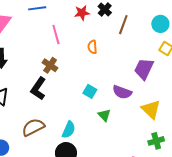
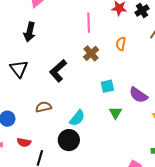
brown cross: (50, 65) -> (91, 53), moved
cyan square: (90, 91) -> (107, 86), turned 32
brown semicircle: (33, 127) -> (44, 107), size x0.7

